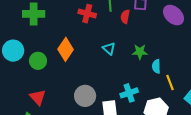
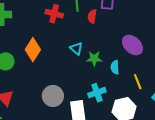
purple ellipse: (173, 15) -> (132, 45), moved
green star: (140, 52) -> (94, 59), moved
cyan semicircle: (156, 66) -> (115, 67), moved

